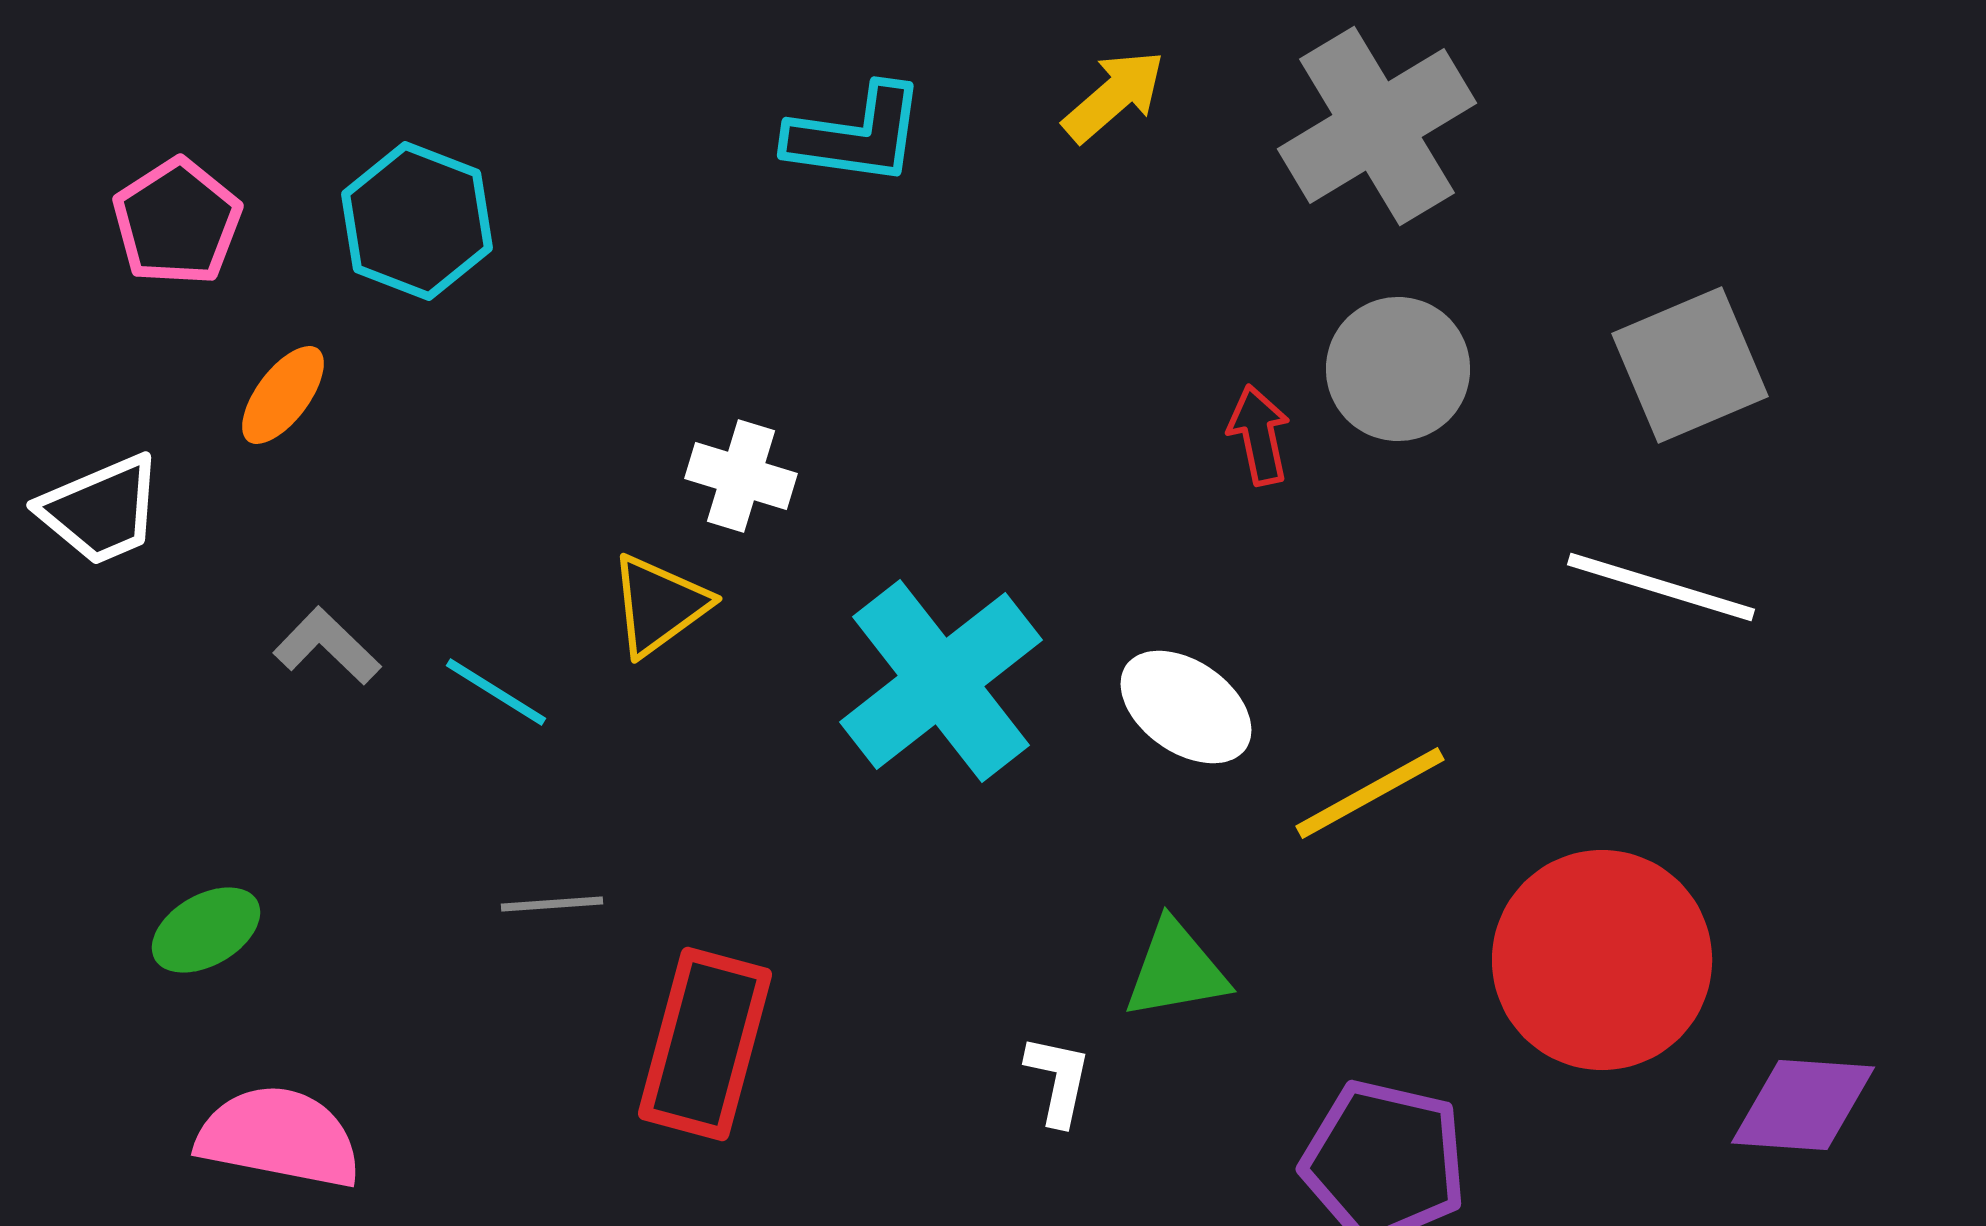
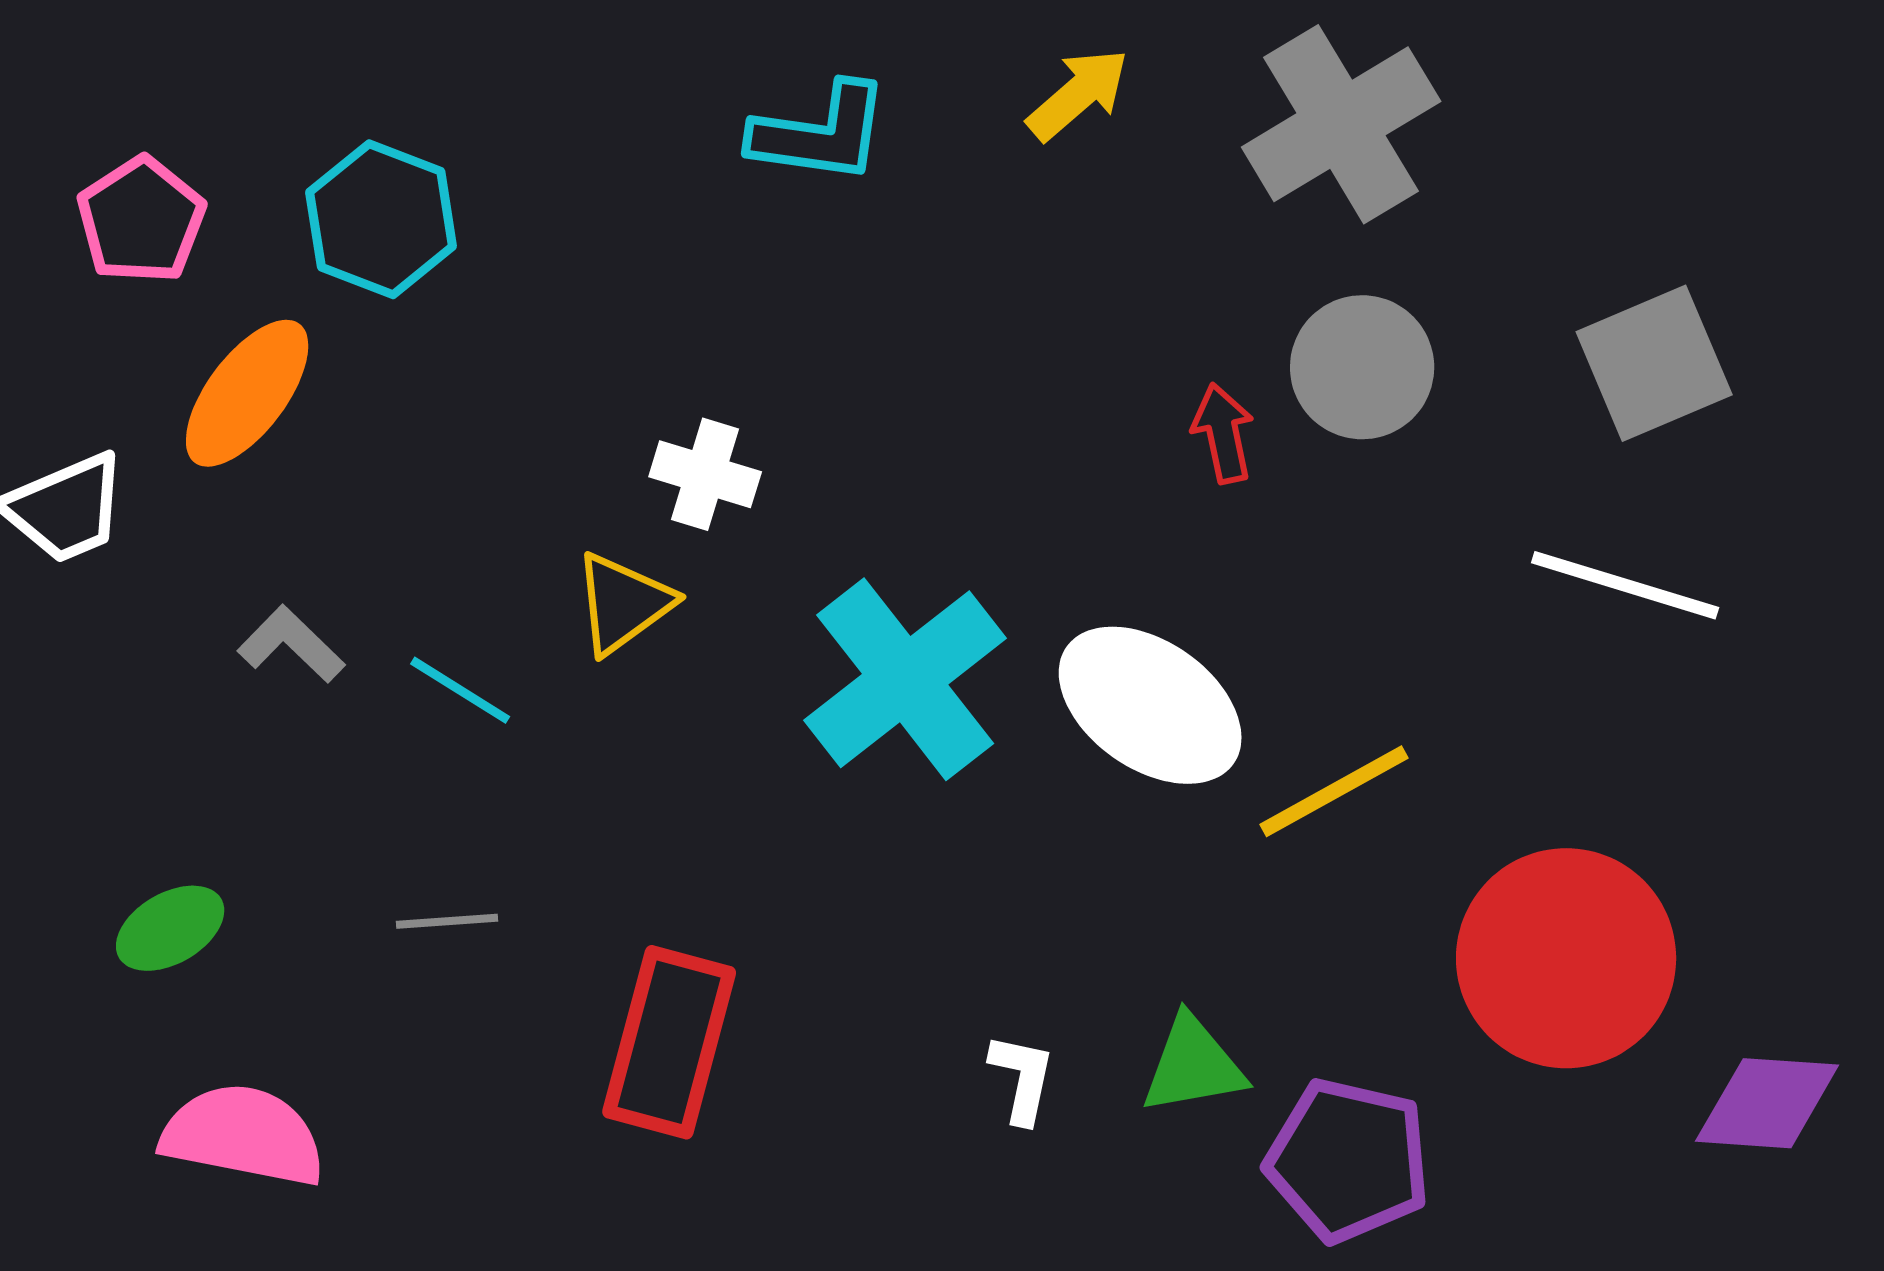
orange ellipse: (283, 395) -> (247, 393), size x1.5
white ellipse: (1186, 707) -> (1150, 705), size x1.4
gray line: (552, 904) -> (447, 921), moved
green triangle: (1176, 970) -> (1193, 1065), moved

